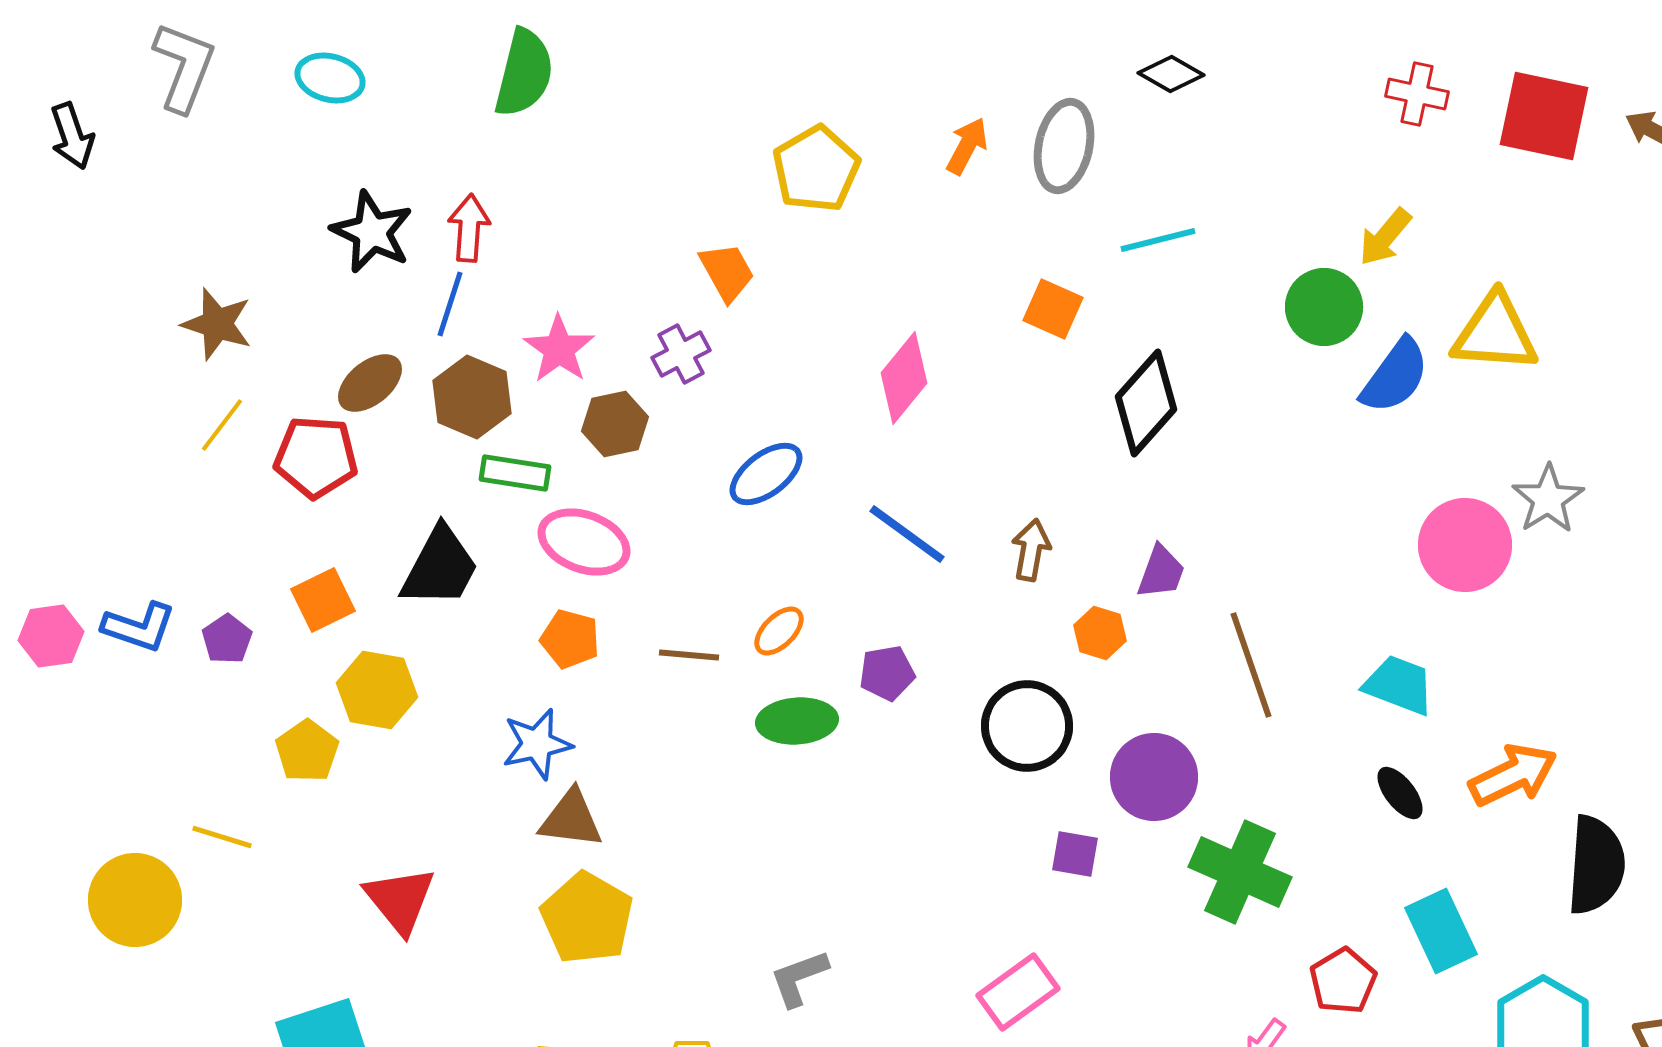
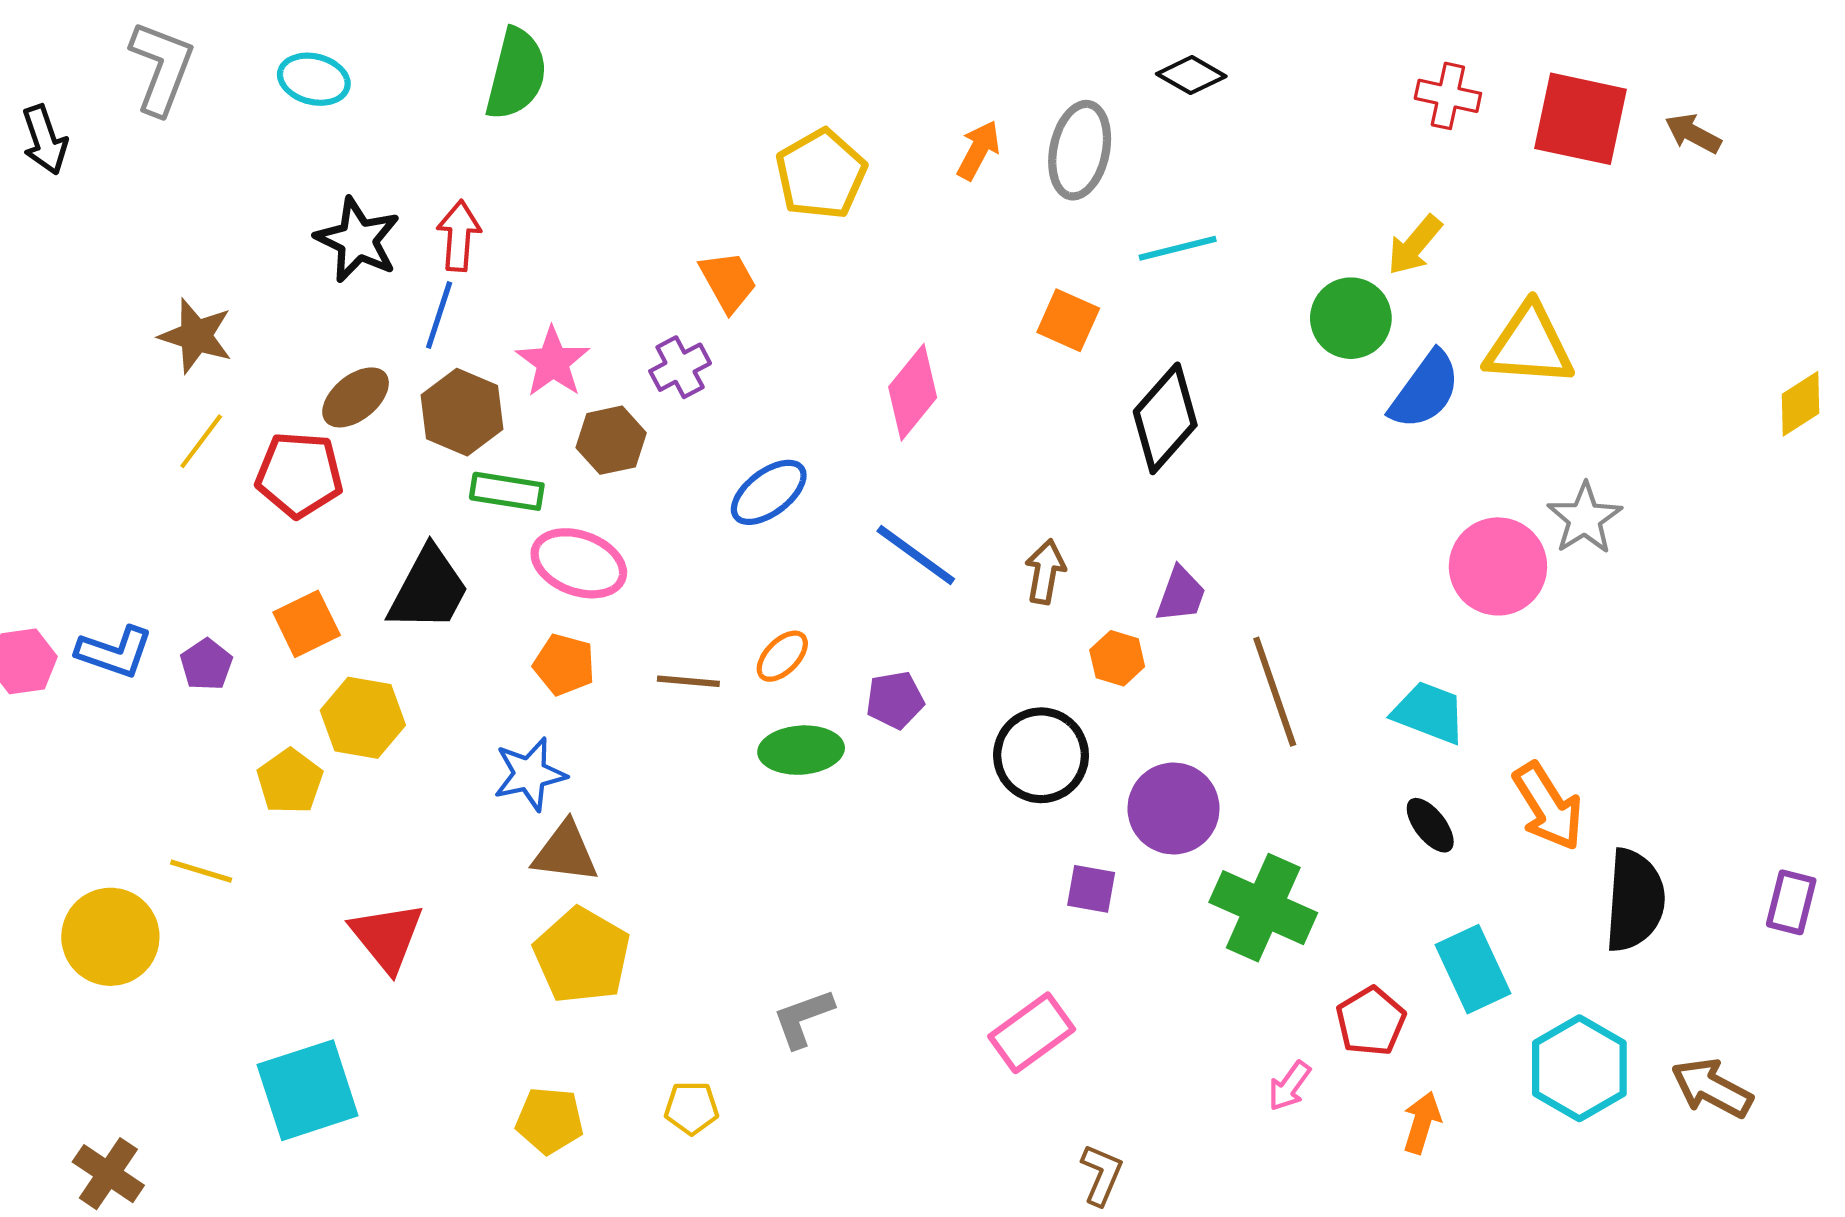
orange arrow: (1513, 775) -> (1548, 806), turned 84

